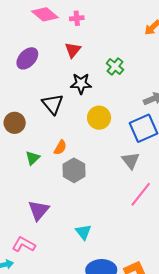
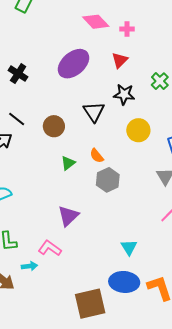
purple ellipse: (27, 58) -> (74, 64), size x1.4
orange semicircle: (60, 147) -> (97, 156), turned 105
cyan triangle: (83, 232) -> (129, 247), moved

